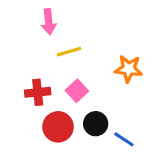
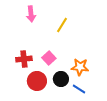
yellow line: (69, 52) -> (62, 25), moved, turned -42
orange star: (129, 69) -> (80, 67), moved

